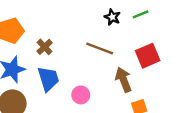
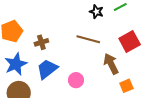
brown cross: (45, 47) -> (41, 42), turned 32
blue trapezoid: (48, 79) -> (47, 69), turned -105

